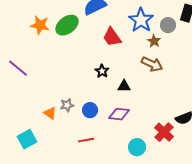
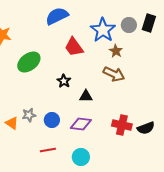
green ellipse: (67, 25) -> (29, 62), moved
gray circle: (168, 25) -> (129, 25), moved
red cross: (164, 132) -> (122, 125), moved, turned -30
cyan circle: (137, 147) -> (81, 157), moved

